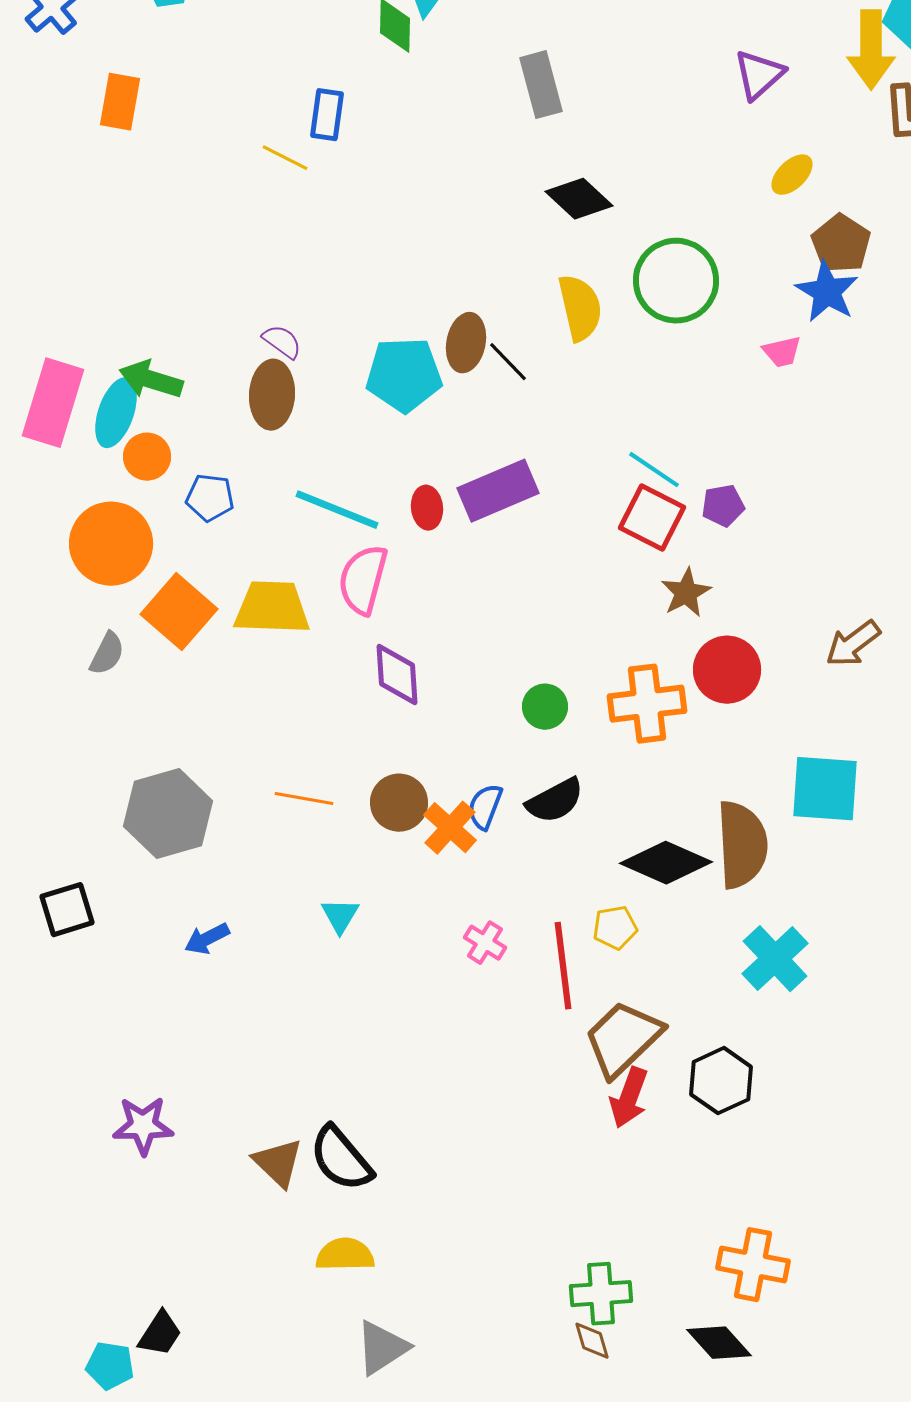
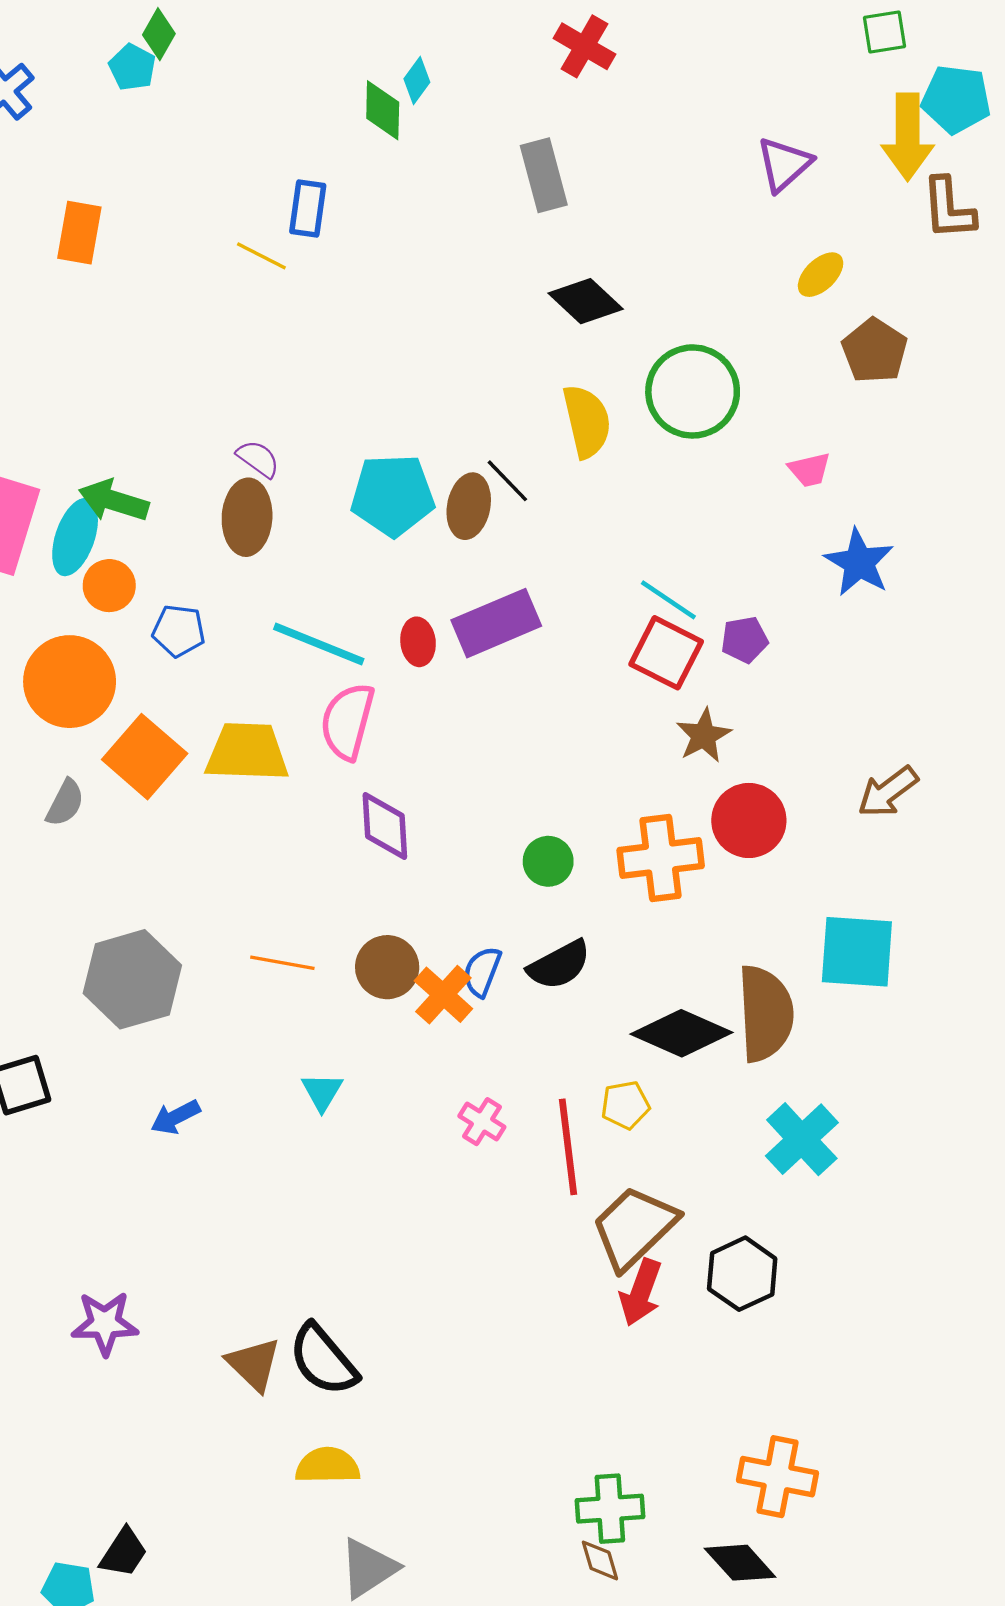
orange rectangle: (120, 102) -> (79, 233), moved
blue star: (827, 292) -> (859, 562), moved
brown ellipse: (466, 343) -> (469, 506), moved

